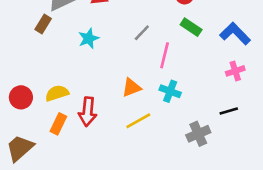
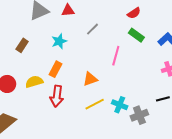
brown rectangle: (43, 24) -> (22, 45), moved
gray line: (142, 33) -> (92, 29), moved
cyan cross: (170, 91) -> (120, 105), moved
orange rectangle: (58, 124) -> (55, 69), moved

